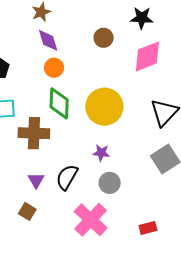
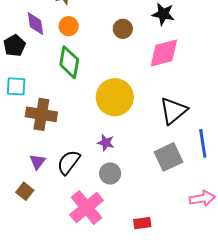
purple diamond: (48, 40) -> (35, 24), moved
orange circle: (54, 68) -> (69, 26), moved
green diamond: (59, 103) -> (69, 62), moved

